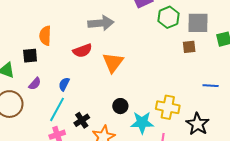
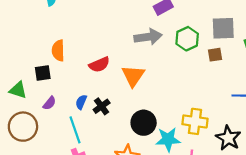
green hexagon: (169, 17) -> (187, 39), moved
gray arrow: (101, 23) -> (148, 37), moved
black circle: (120, 106) -> (144, 123), size x1.5
cyan line: (57, 109) -> (75, 130), turned -45
black cross: (82, 120) -> (102, 106), moved

